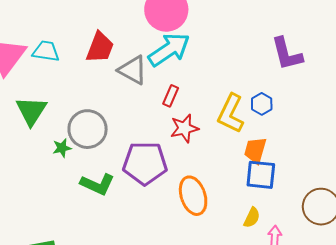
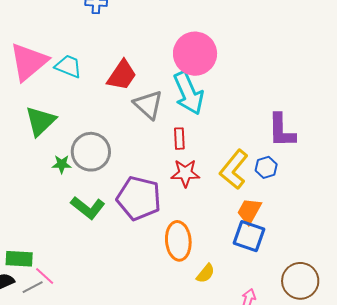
cyan arrow: (169, 50) -> (188, 93), turned 87
purple L-shape: (287, 54) -> (282, 131), moved
red rectangle: (171, 96) -> (179, 139), turned -40
yellow semicircle: (252, 218) -> (206, 273), moved

